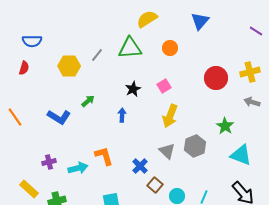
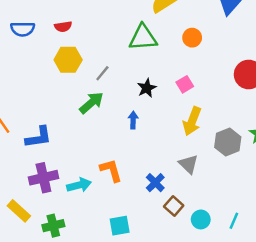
gray line: (97, 55) -> (102, 73), moved
red semicircle: (24, 68) -> (63, 27), moved, turned 64
green arrow: (88, 101) -> (91, 103), size x1.5
blue L-shape: (59, 117) -> (39, 137), moved, turned -40
gray hexagon: (195, 146) -> (228, 142), moved
purple cross: (49, 162) -> (43, 178), size x1.6

